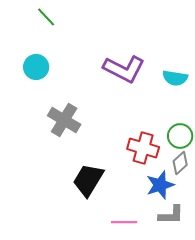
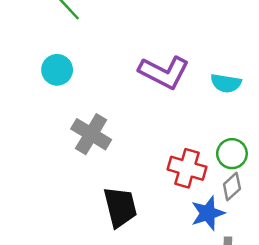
black trapezoid: (88, 180) -> (120, 207), turned 135

